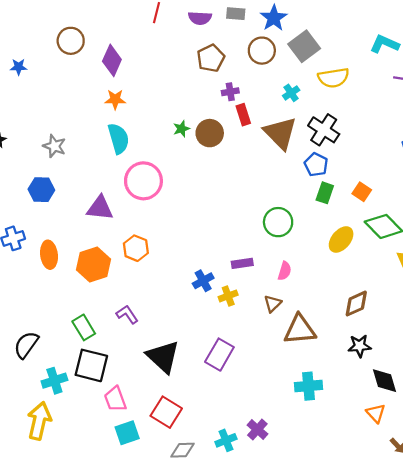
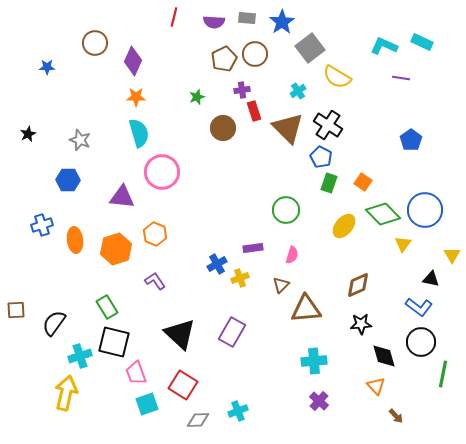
brown circle: (262, 51) -> (255, 54), moved
yellow semicircle: (333, 78) -> (337, 77), turned 40
green star: (181, 129) -> (197, 97), moved
purple L-shape: (127, 314) -> (155, 281), moved
purple cross: (257, 429) -> (319, 401), moved

